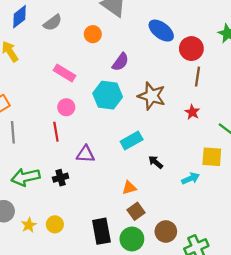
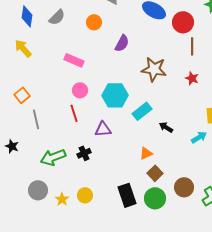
blue diamond: (20, 17) -> (27, 16), turned -35
cyan hexagon: (108, 95) -> (115, 95), moved

